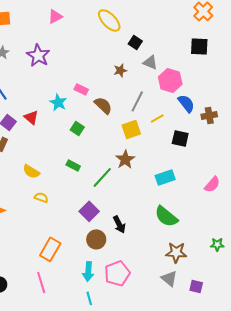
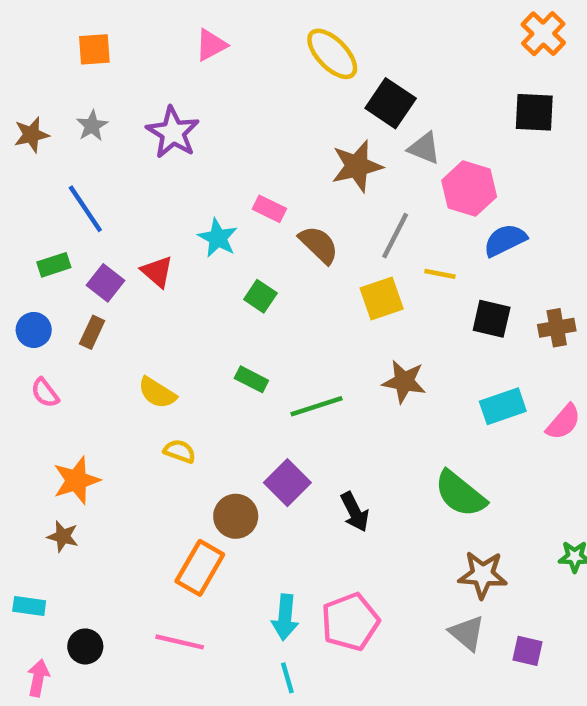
black square: (135, 42) -> (391, 103), size x1.5
brown star: (120, 70) -> (357, 166), size x1.6
blue semicircle: (186, 103) -> (505, 240), turned -78
brown cross: (209, 115) -> (557, 328), moved
yellow line: (157, 118) -> (440, 274), turned 40
brown star: (125, 159) -> (404, 382), moved, turned -30
green line: (102, 177) -> (317, 406), turned 30
cyan rectangle: (165, 177) -> (503, 406), moved
brown circle: (96, 239) -> (236, 516), moved
pink line: (41, 282) -> (180, 642), turned -60

